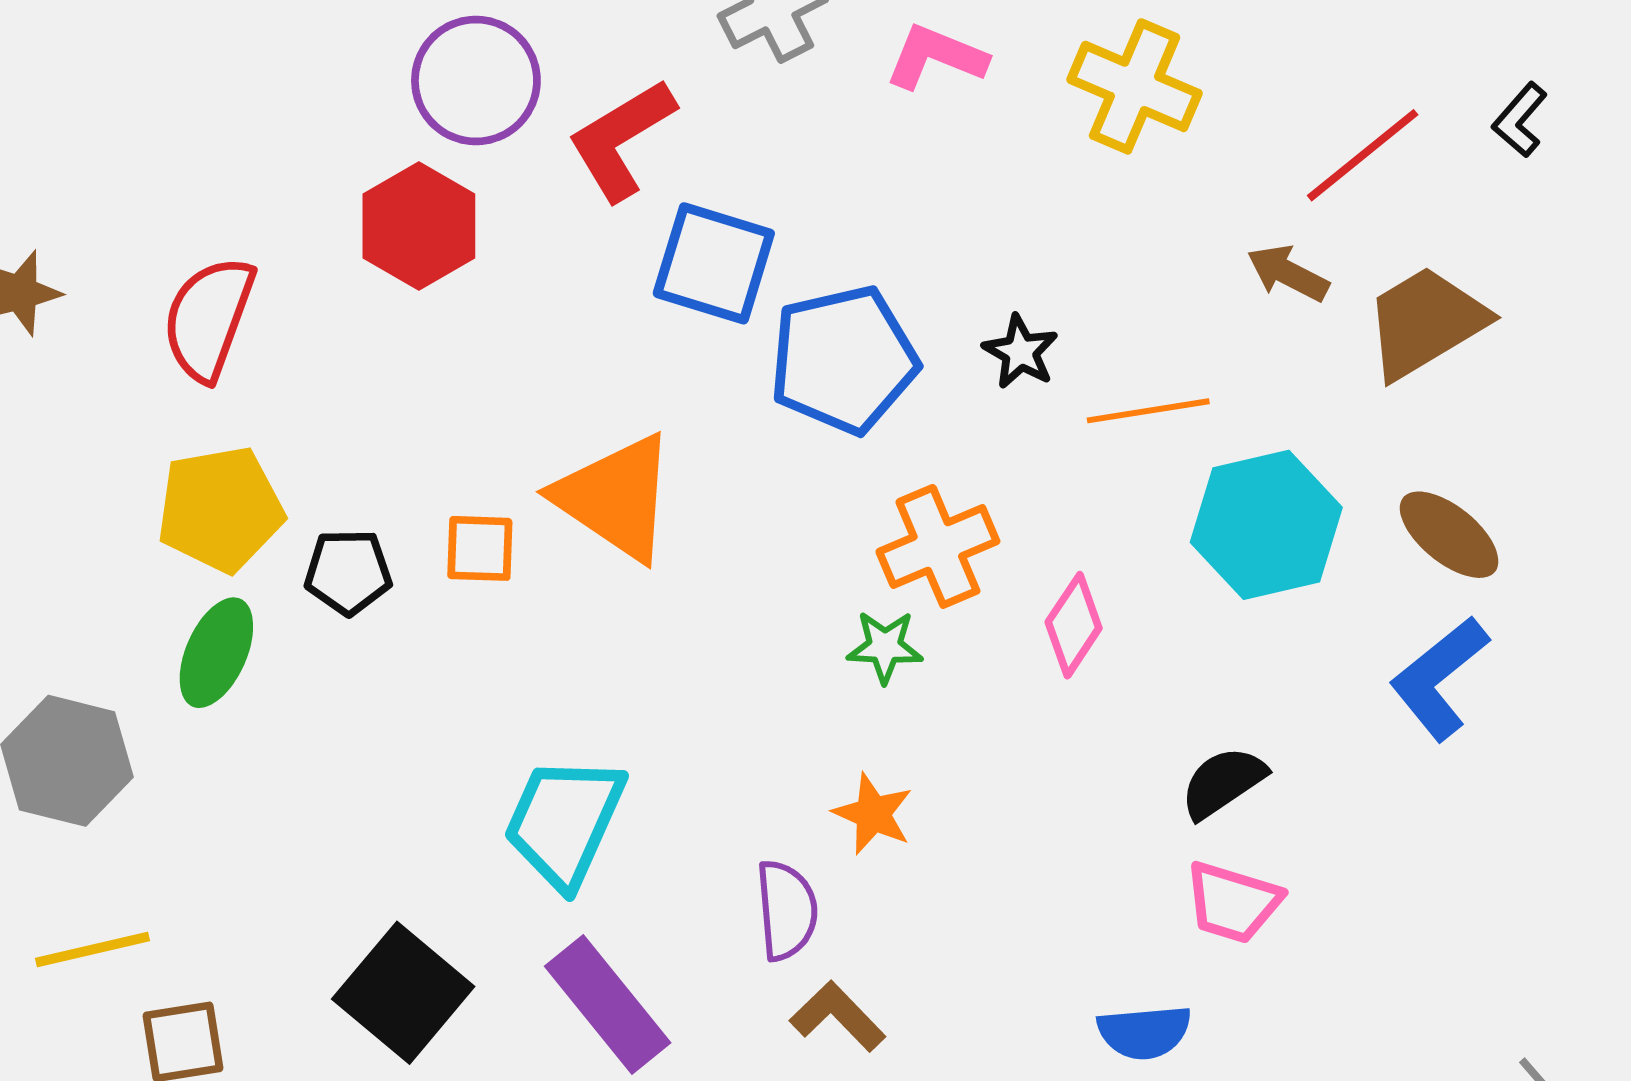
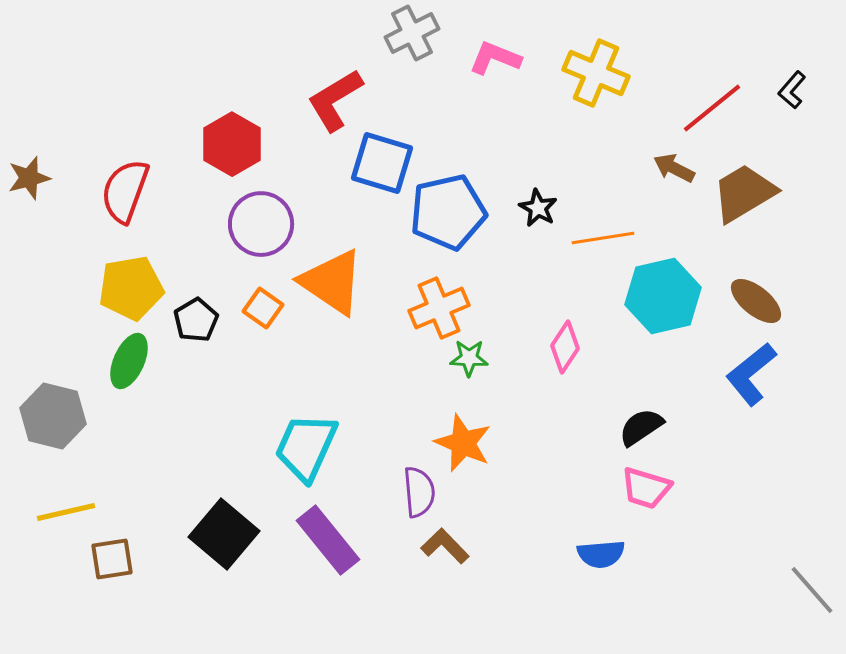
purple circle: (476, 81) -> (261, 224), moved
orange cross: (938, 546) -> (439, 308), moved
orange square: (480, 548) -> (263, 308), turned 33
black pentagon: (348, 572) -> (196, 320), turned -30
orange star: (873, 814) -> (463, 443), size x1.4

